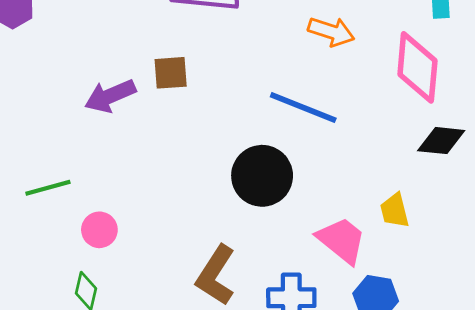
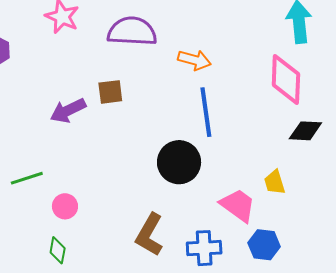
orange arrow: (331, 32) -> (194, 60), moved
blue line: (303, 108) -> (206, 112), turned 63

